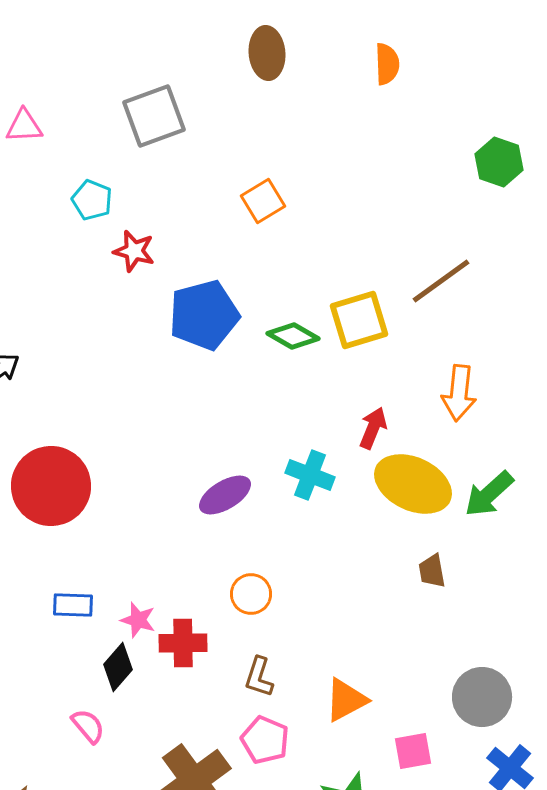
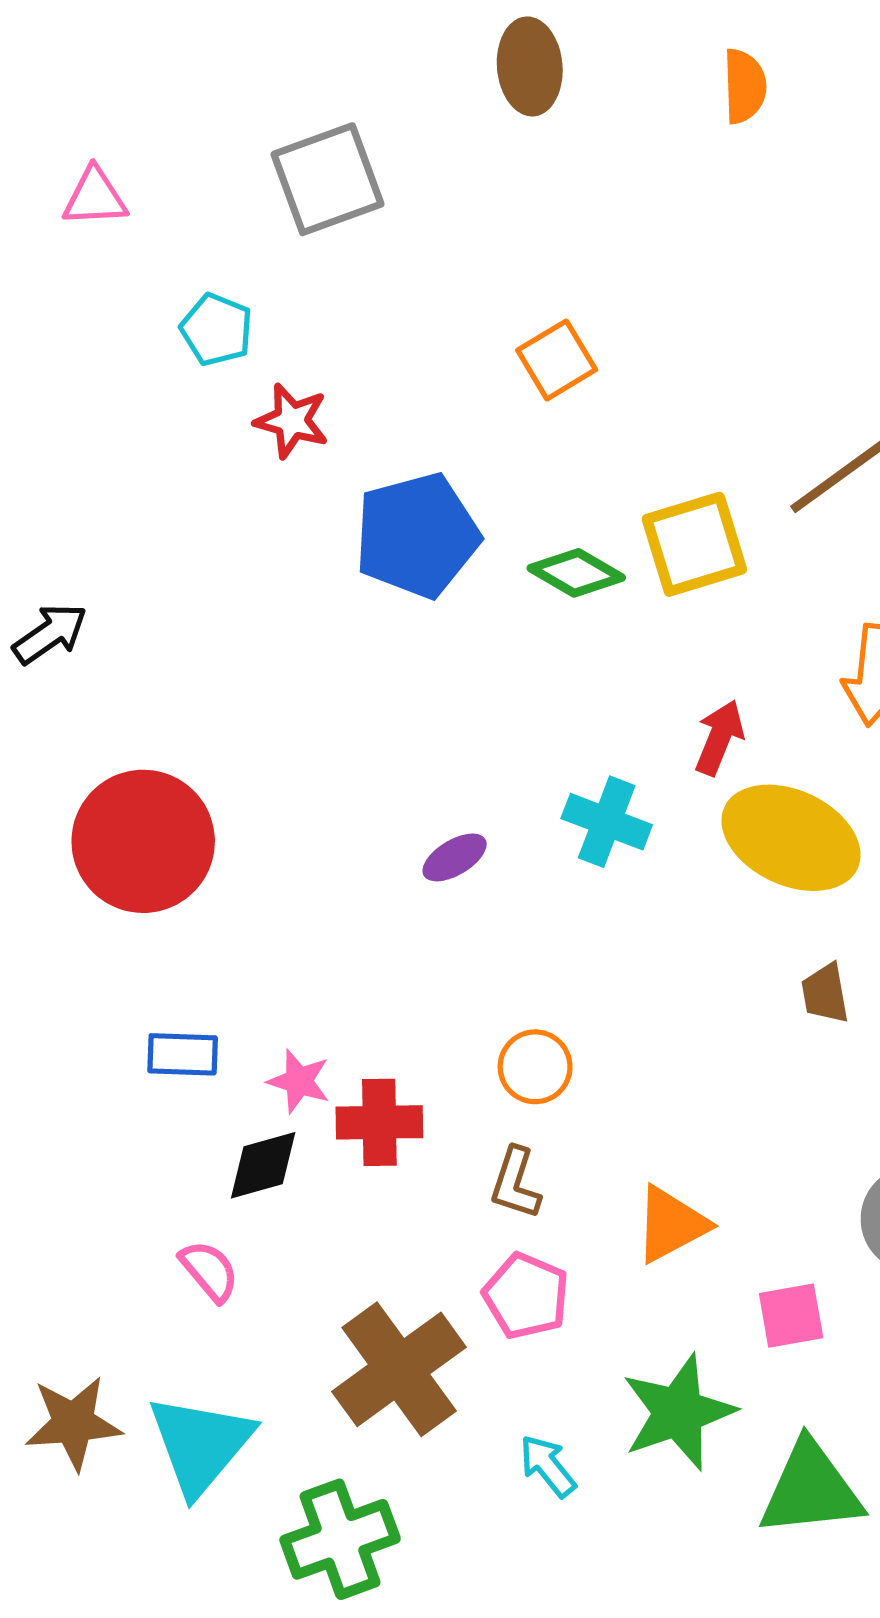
orange square: (263, 201) -> (557, 360), moved
purple ellipse: (225, 495) -> (455, 857), size x0.7
orange circle: (251, 594) -> (535, 1067), moved
black diamond: (118, 667) -> (263, 1165), turned 33

